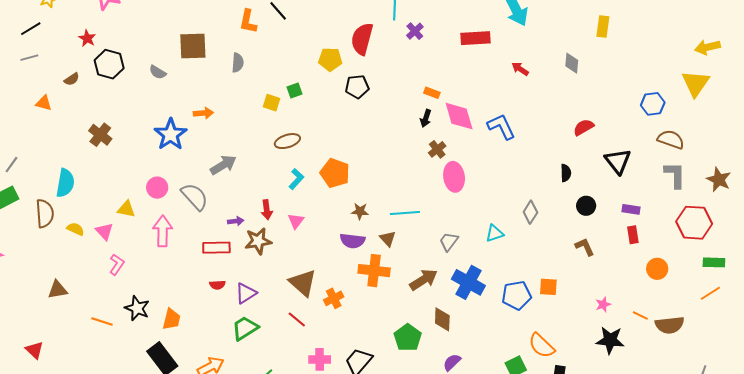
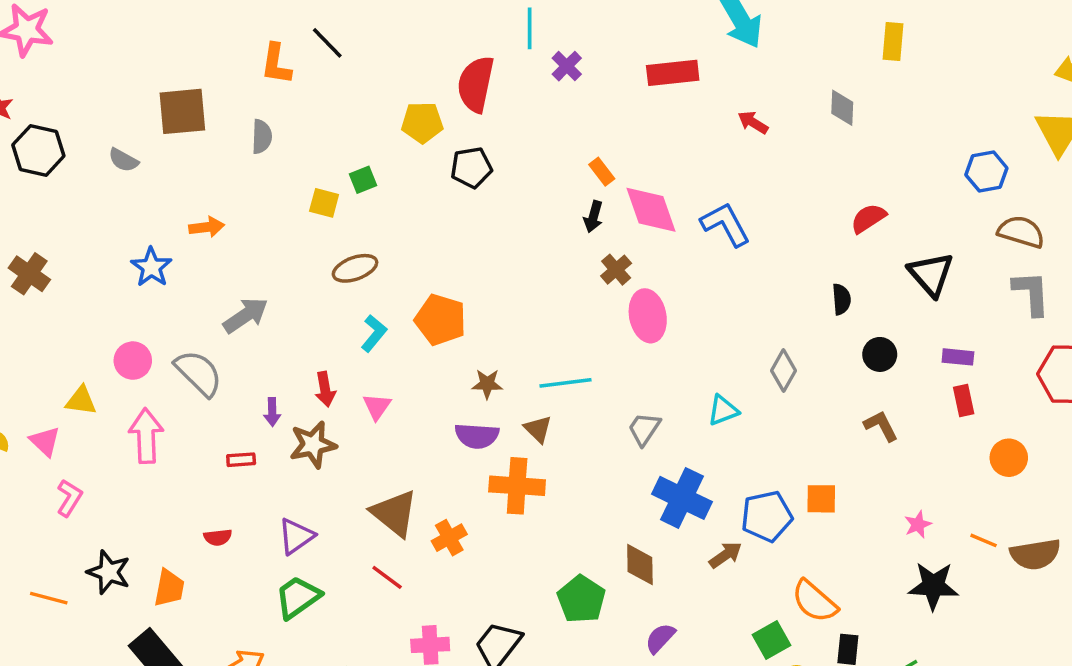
orange rectangle: (432, 93) -> (602, 172), turned 35
blue star: (171, 134) -> (151, 267), size x0.7
purple arrow: (236, 221) -> (272, 412), turned 98
red rectangle: (216, 248) -> (241, 460), size x0.6
brown arrow: (424, 280) -> (725, 555), moved, size x0.7
red semicircle: (217, 285) -> (218, 537), moved

